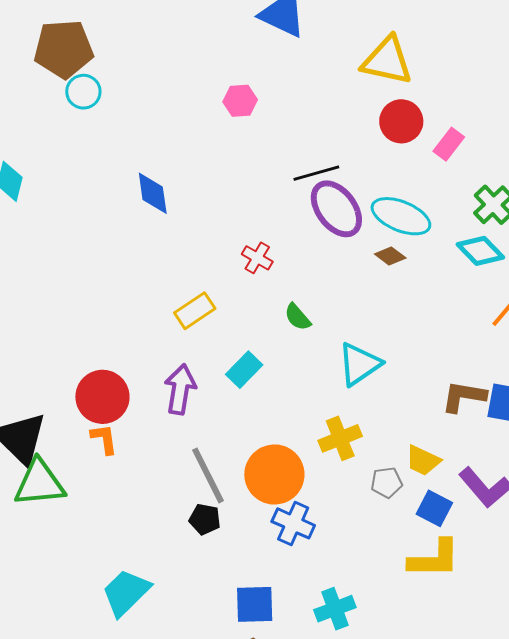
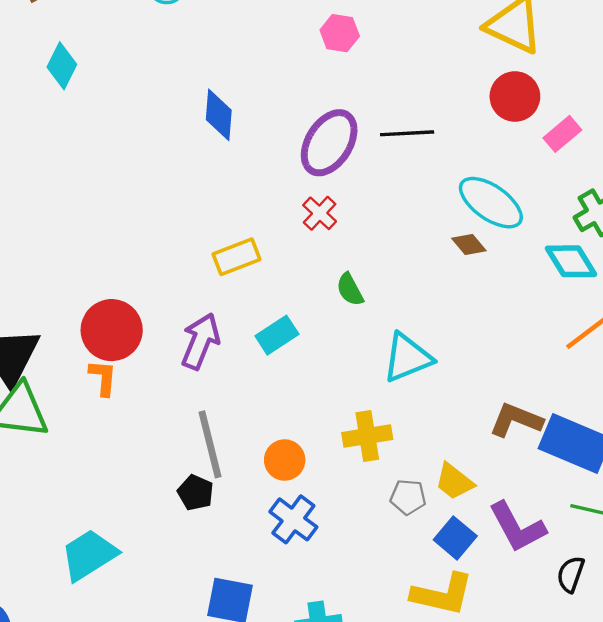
purple ellipse: (336, 209) -> (329, 143), moved, turned 56
orange circle: (274, 475) -> (285, 460), size x0.6

